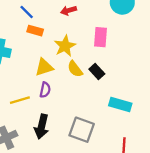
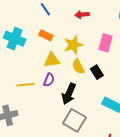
orange rectangle: (35, 31) -> (46, 35), moved
black arrow: (42, 127) -> (69, 94), moved

